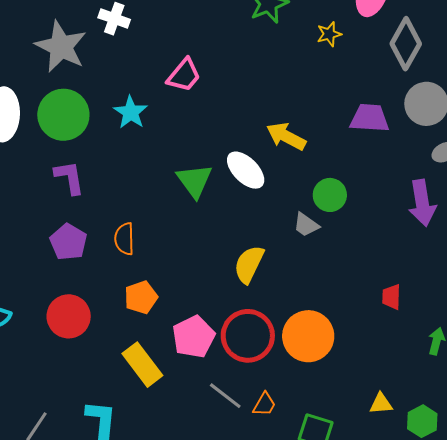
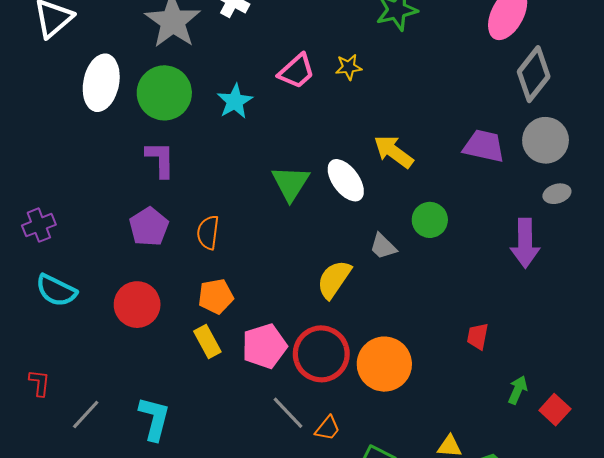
yellow star: (329, 34) -> (349, 67), moved
gray trapezoid: (306, 225) -> (383, 246), moved
yellow rectangle: (142, 365) -> (207, 341), moved, size x0.7

